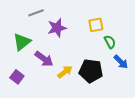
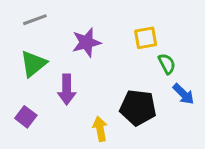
gray line: (36, 13) -> (35, 20), moved
purple arrow: (44, 59) -> (67, 89), turned 54
yellow arrow: (65, 72) -> (100, 129), moved, turned -63

